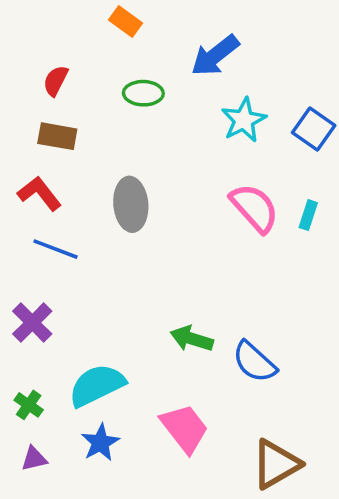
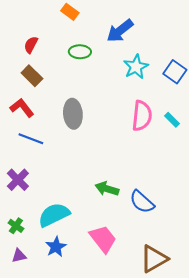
brown rectangle: (57, 136) -> (32, 76), turned 35
pink semicircle: (254, 208) -> (142, 116), turned 48
cyan rectangle: (308, 215) -> (172, 120), turned -63

